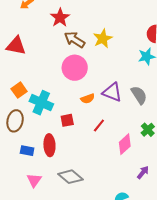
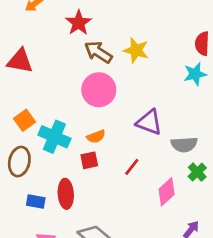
yellow star: (103, 38) -> (136, 50), turned -30
gray semicircle: (139, 95) -> (184, 144), moved, turned 120
orange semicircle: (88, 99) -> (96, 137), moved

